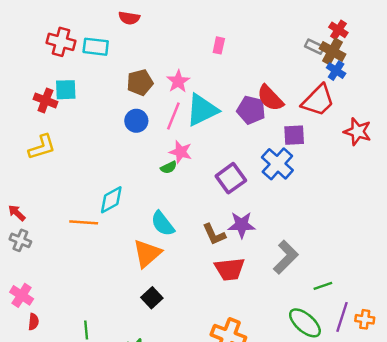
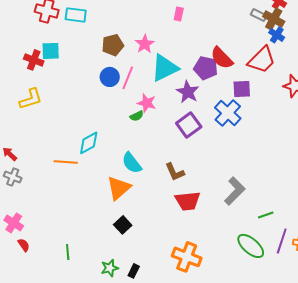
pink line: (173, 116) -> (128, 78), moved
purple star: (242, 225) -> (188, 92), moved, turned 30
red semicircle: (33, 322) -> (24, 245), turned -40

